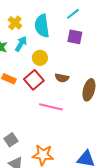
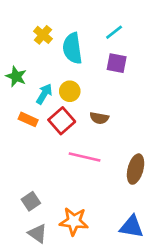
yellow cross: (15, 23) -> (43, 35), moved
cyan arrow: (21, 44) -> (44, 94), moved
brown ellipse: (89, 90) -> (136, 169), moved

